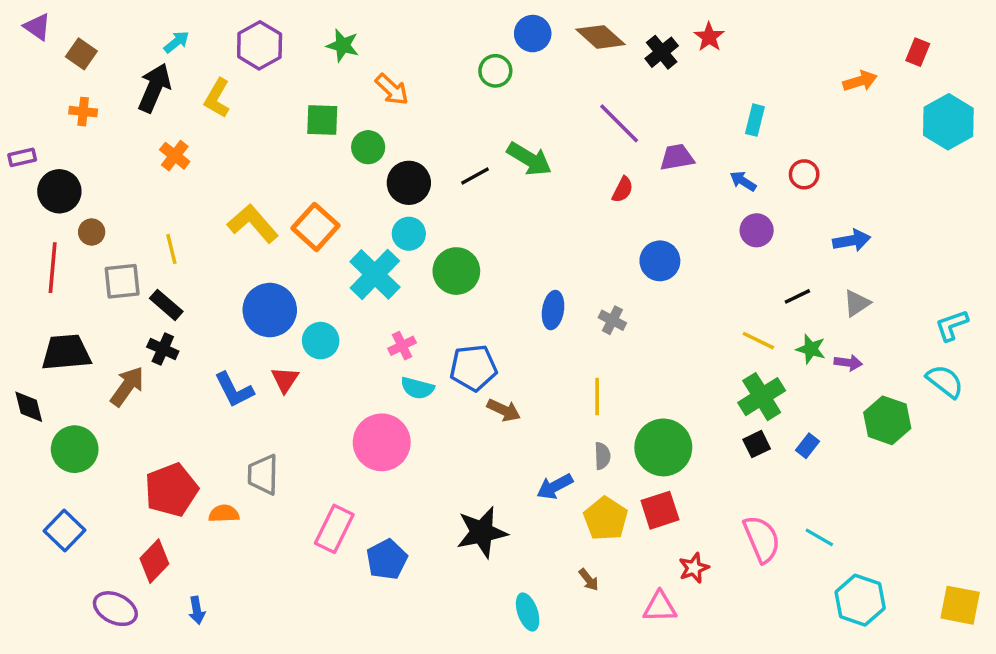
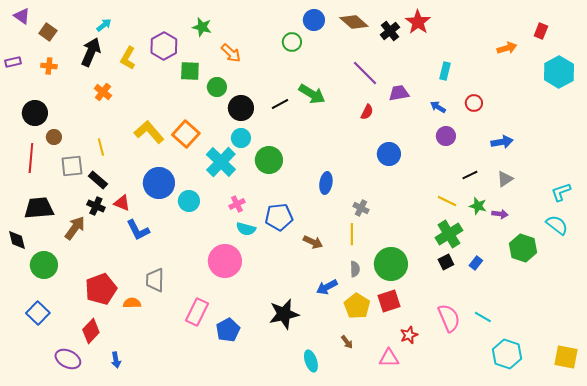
red star: (709, 37) -> (418, 22), size x1.4
purple hexagon: (260, 45) -> (164, 46), moved
purple rectangle: (22, 157) -> (13, 62), moved
gray cross: (612, 320) -> (361, 208), moved
red triangle: (285, 380) -> (122, 203), moved, turned -42
brown arrow: (504, 410) -> (313, 242), moved

